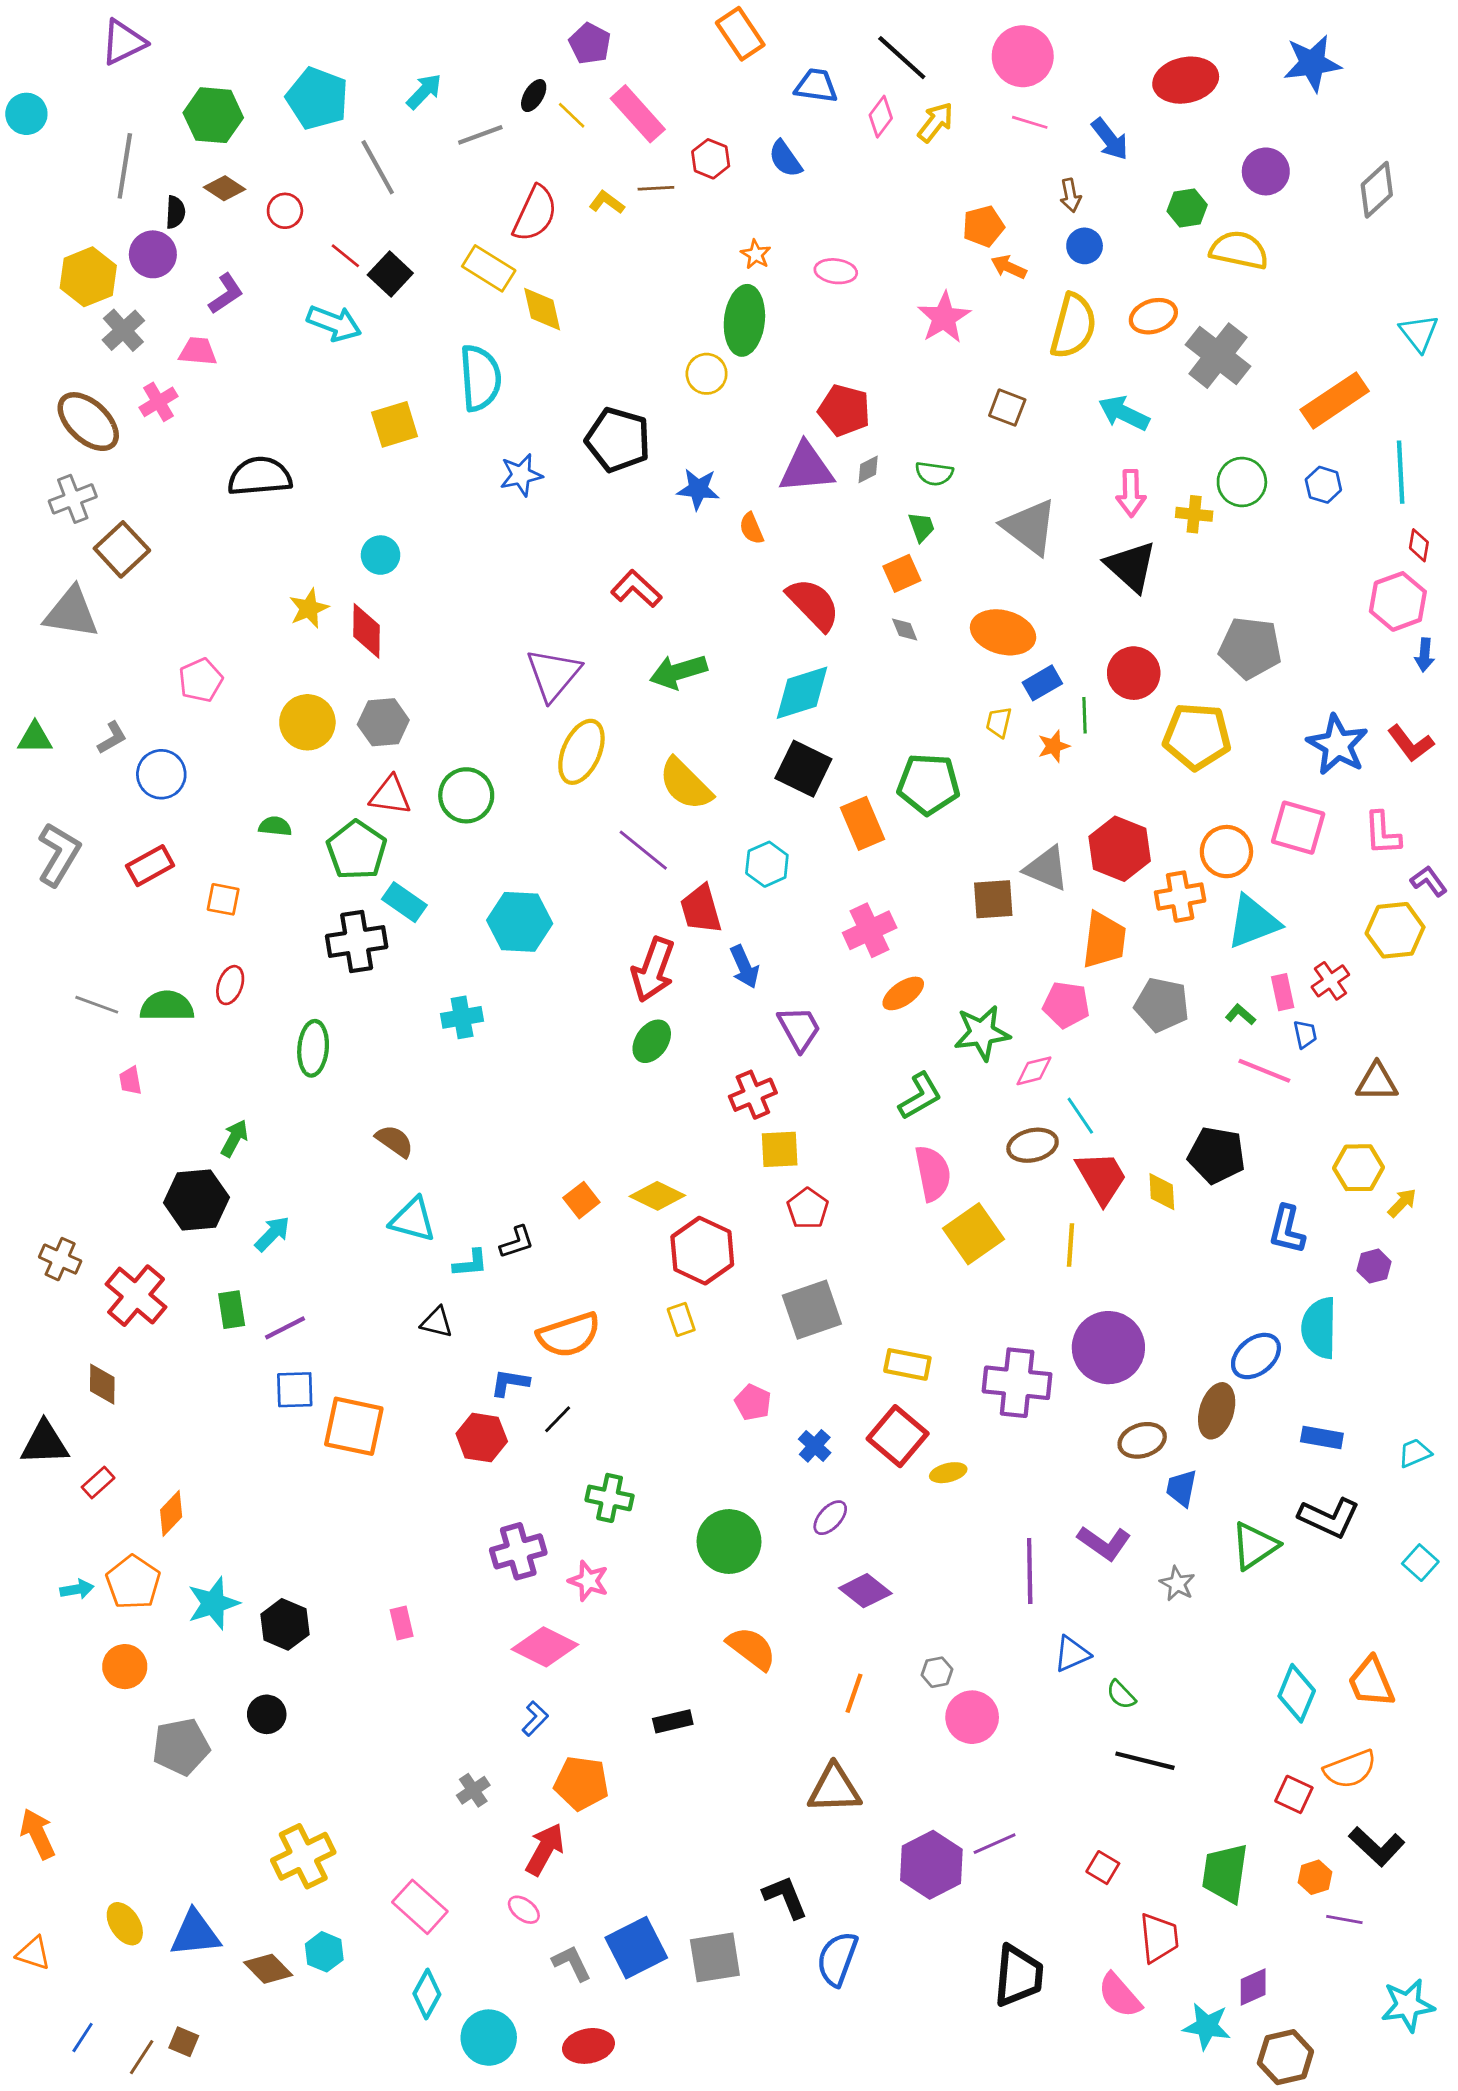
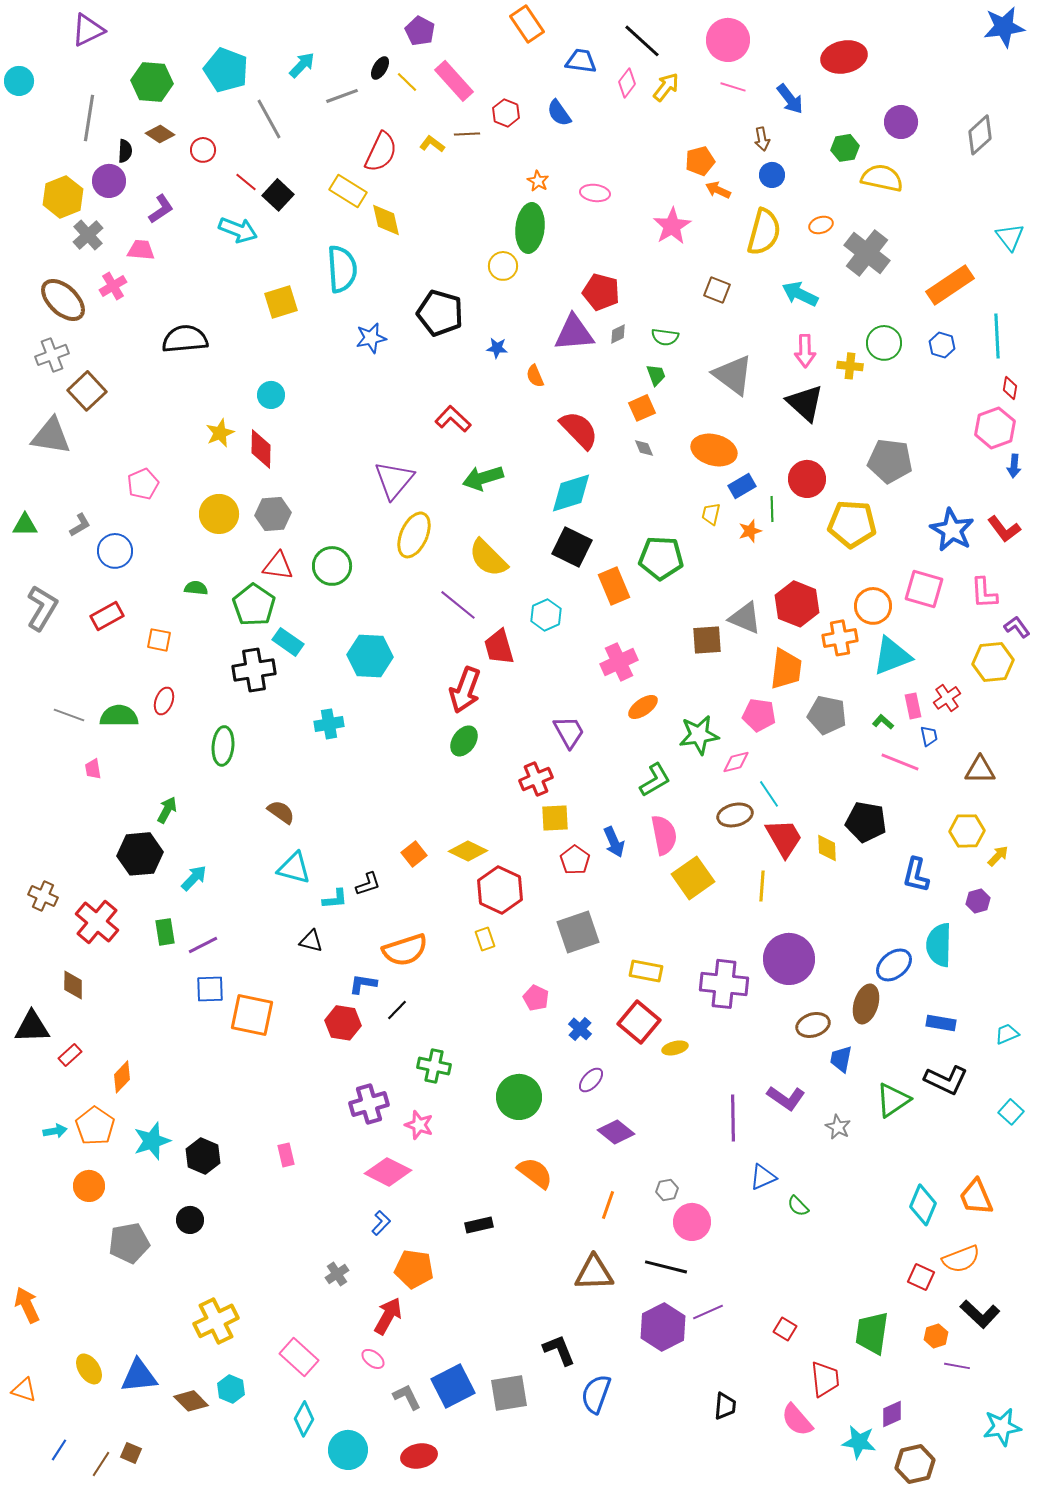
blue star: (1312, 63) -> (1004, 27), moved
orange ellipse: (1153, 316) -> (821, 225), size x0.7
blue star: (698, 489) -> (497, 348), size x0.7
blue arrow: (744, 967) -> (614, 842), moved
black line: (1145, 1761) -> (666, 1267), moved
black trapezoid: (1018, 1976) -> (725, 1406), size x0.6

